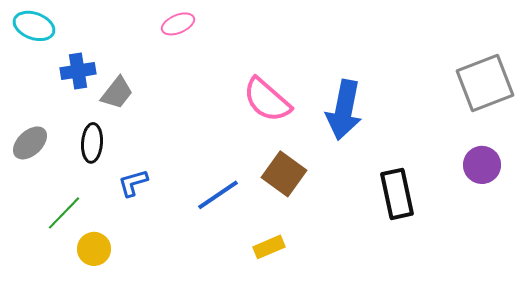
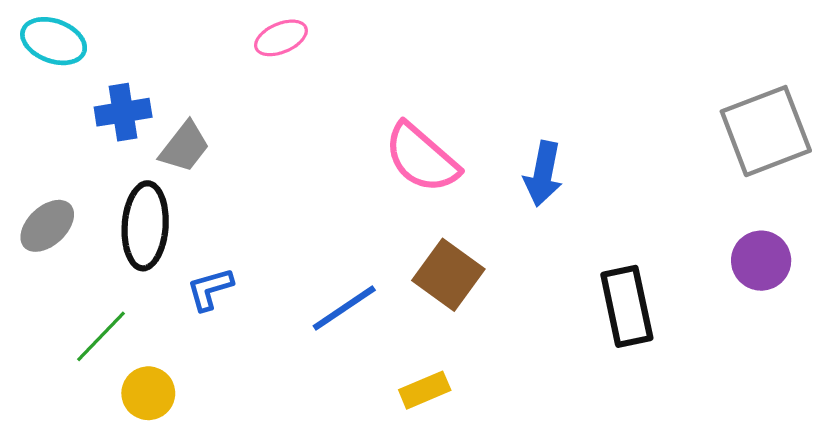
blue arrow: (344, 110) -> (543, 174), size x0.7
black ellipse: (92, 143) -> (145, 226), size x1.4

